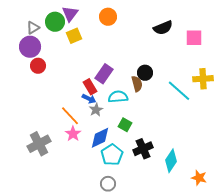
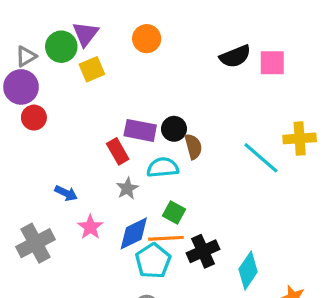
pink square: (194, 38) -> (272, 63), moved
black circle: (145, 73) -> (174, 129), moved
purple rectangle: (104, 74) -> (140, 130), turned 66
blue arrow: (89, 99) -> (66, 193), moved
orange line: (70, 116) -> (166, 238), moved, turned -50

